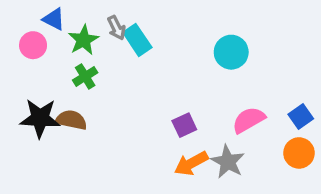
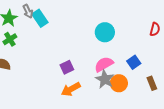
cyan circle: (231, 52) -> (105, 32), moved
orange circle: (299, 153) -> (119, 83), moved
gray star: (228, 162) -> (105, 79), moved

